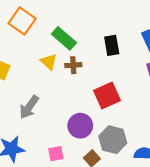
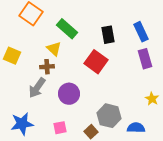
brown cross: (73, 65) -> (47, 67), moved
red square: (107, 95) -> (96, 62), moved, turned -30
purple circle: (80, 126) -> (69, 94), moved

